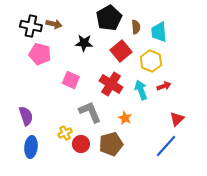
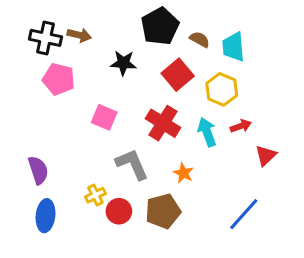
brown semicircle: (136, 27) -> (200, 39), turned -56
red triangle: (177, 119) -> (266, 155), moved

